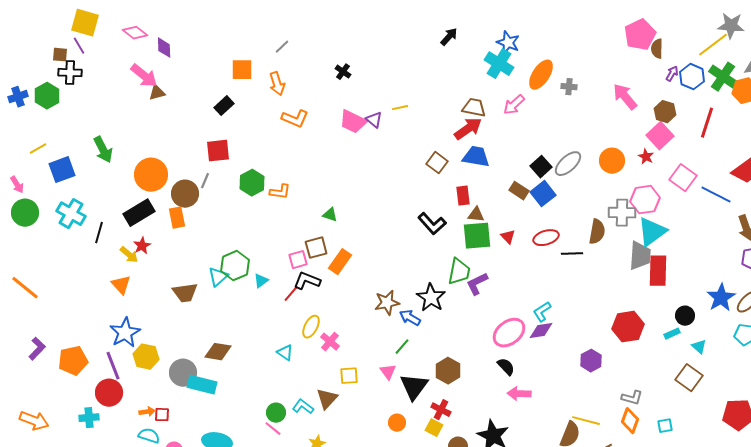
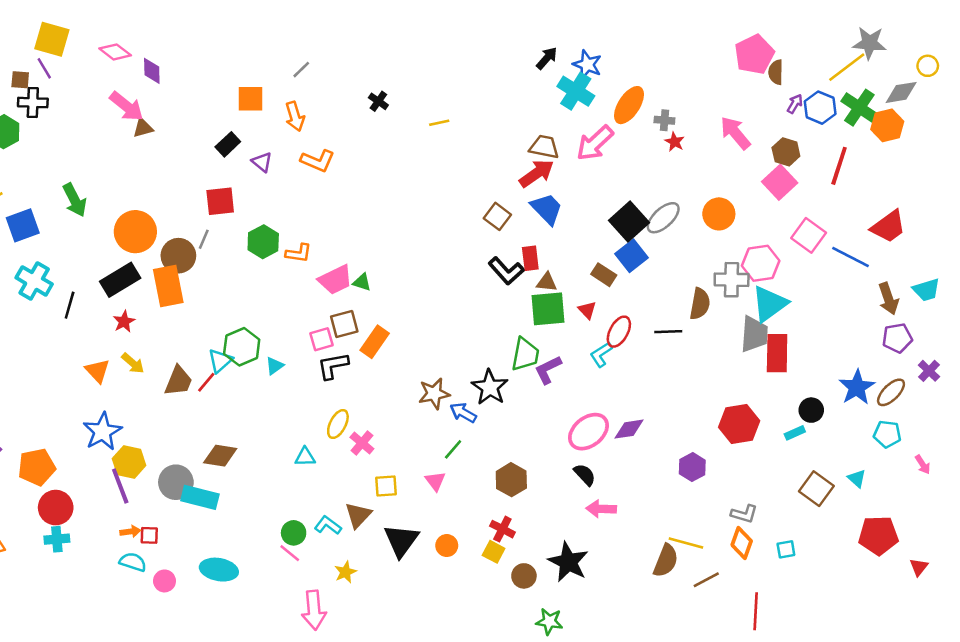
black arrow: (449, 37) -> (547, 58), moved
pink arrow: (514, 105) -> (595, 143), size x1.4
yellow line: (400, 108) -> (439, 123), moved
purple triangle: (374, 120) -> (262, 162), moved
pink trapezoid: (353, 122) -> (335, 280), moved, turned -52
blue trapezoid: (476, 157) -> (547, 209), turned 36
red star: (646, 157) -> (675, 142), moved
black square: (541, 167) -> (629, 222), size x1.4
brown rectangle: (519, 191) -> (604, 275), moved
orange rectangle: (177, 218) -> (168, 286), size x1.5
black L-shape: (432, 224) -> (506, 271), moved
red ellipse: (546, 238) -> (619, 332), moved, turned -45
yellow arrow: (129, 255) -> (133, 363), moved
black L-shape: (307, 281) -> (333, 366), turned -32
brown trapezoid: (185, 293) -> (178, 381), turned -60
red line: (291, 294) -> (206, 382), moved
cyan L-shape: (542, 312) -> (601, 354), moved
cyan triangle: (699, 347) -> (857, 478), moved
cyan triangle: (285, 353) -> (305, 457), turned -36
purple line: (113, 366) -> (120, 486), moved
black triangle: (414, 387) -> (401, 540), moved
red circle: (109, 393) -> (56, 508), moved

